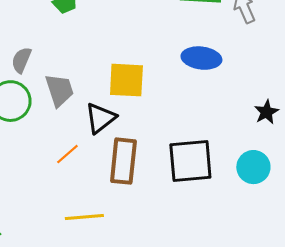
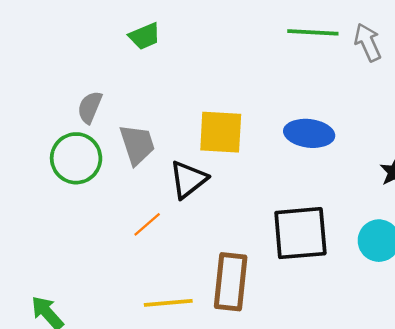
blue ellipse: (201, 58) -> (309, 133), moved
brown rectangle: (123, 161) -> (231, 282), moved

